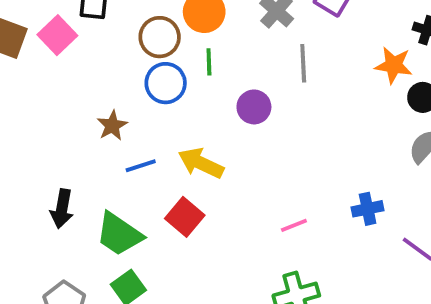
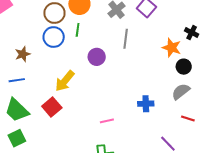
yellow arrow: (201, 163) -> (65, 81), turned -85
blue line: (141, 166) -> (17, 80), moved
blue cross: (368, 209) -> (146, 104), moved

